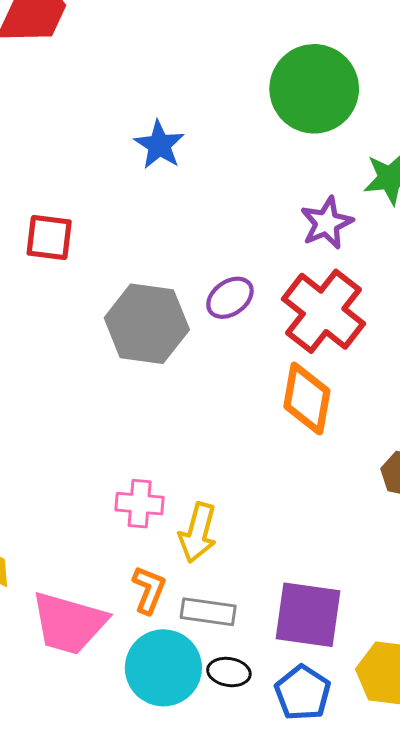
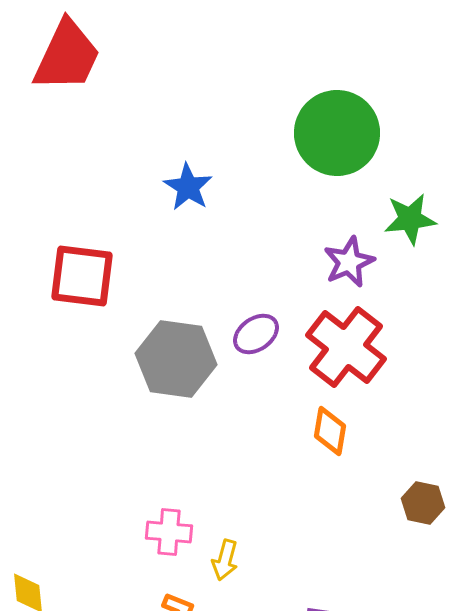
red square: (49, 237) -> (82, 276), size x1.4
orange diamond: (307, 399) -> (330, 431), size x0.7
yellow arrow: (198, 533) -> (225, 560), size x0.7

